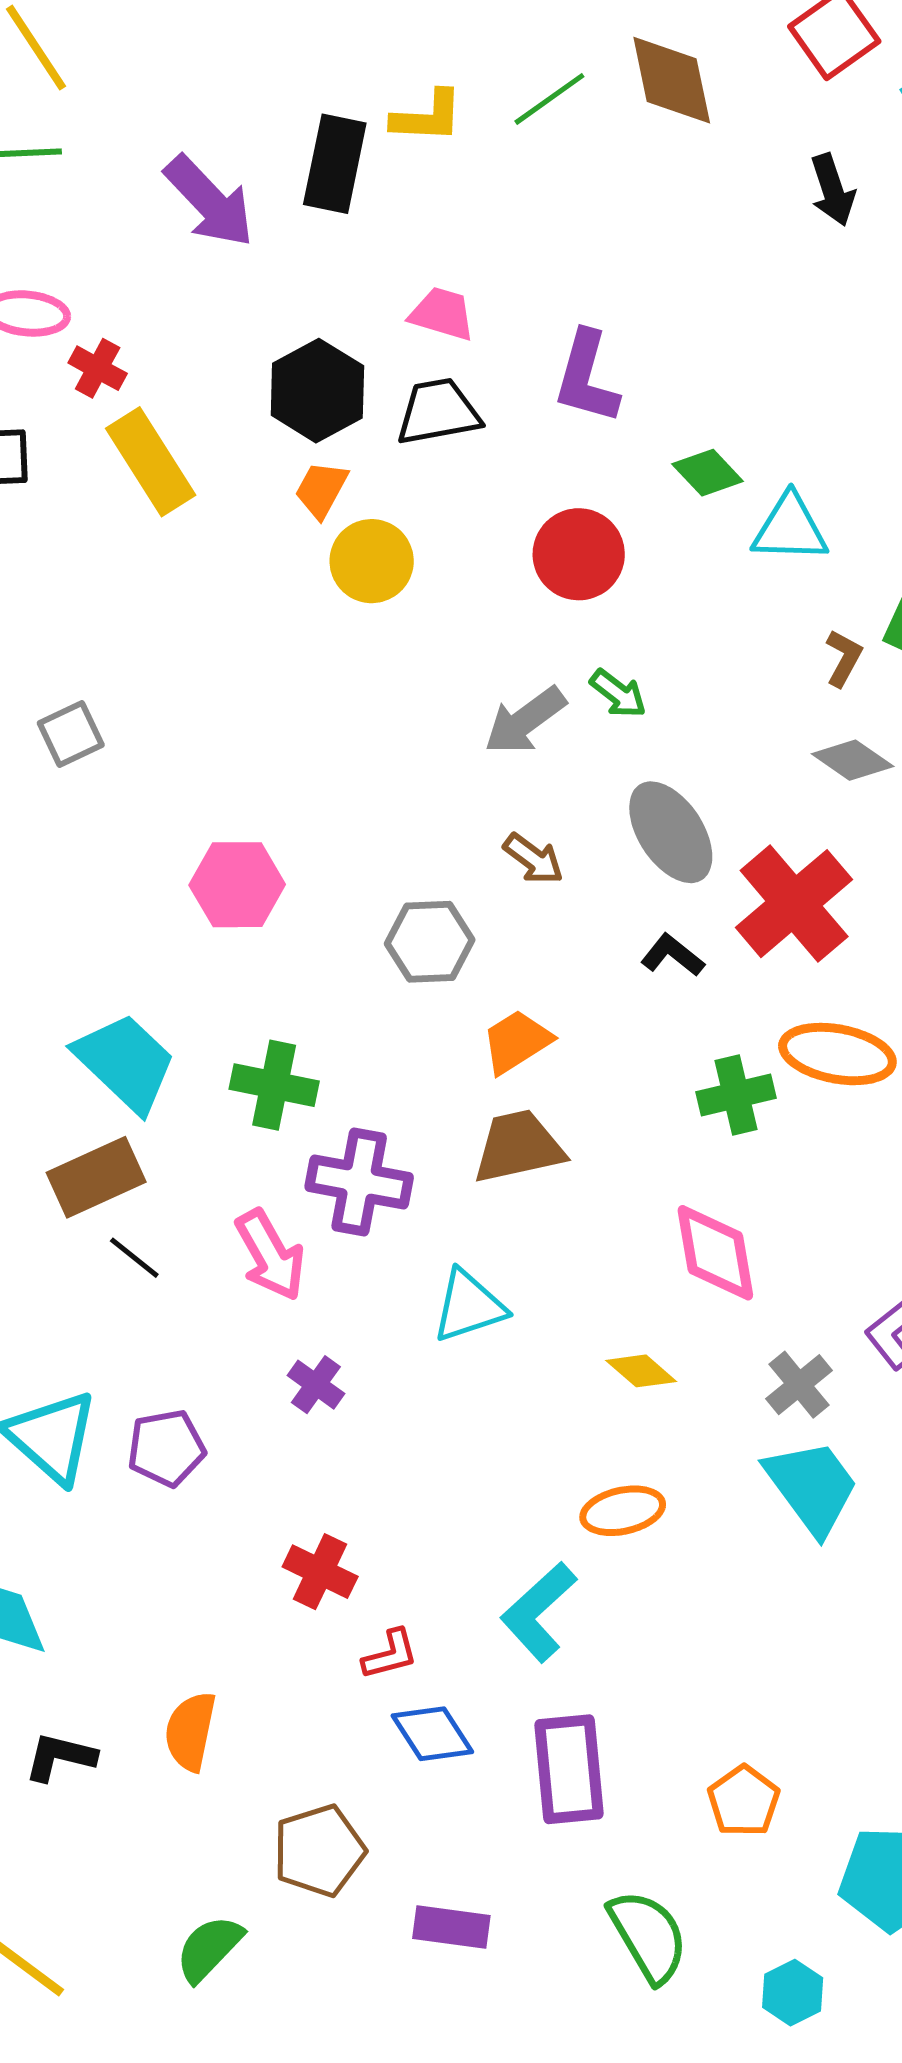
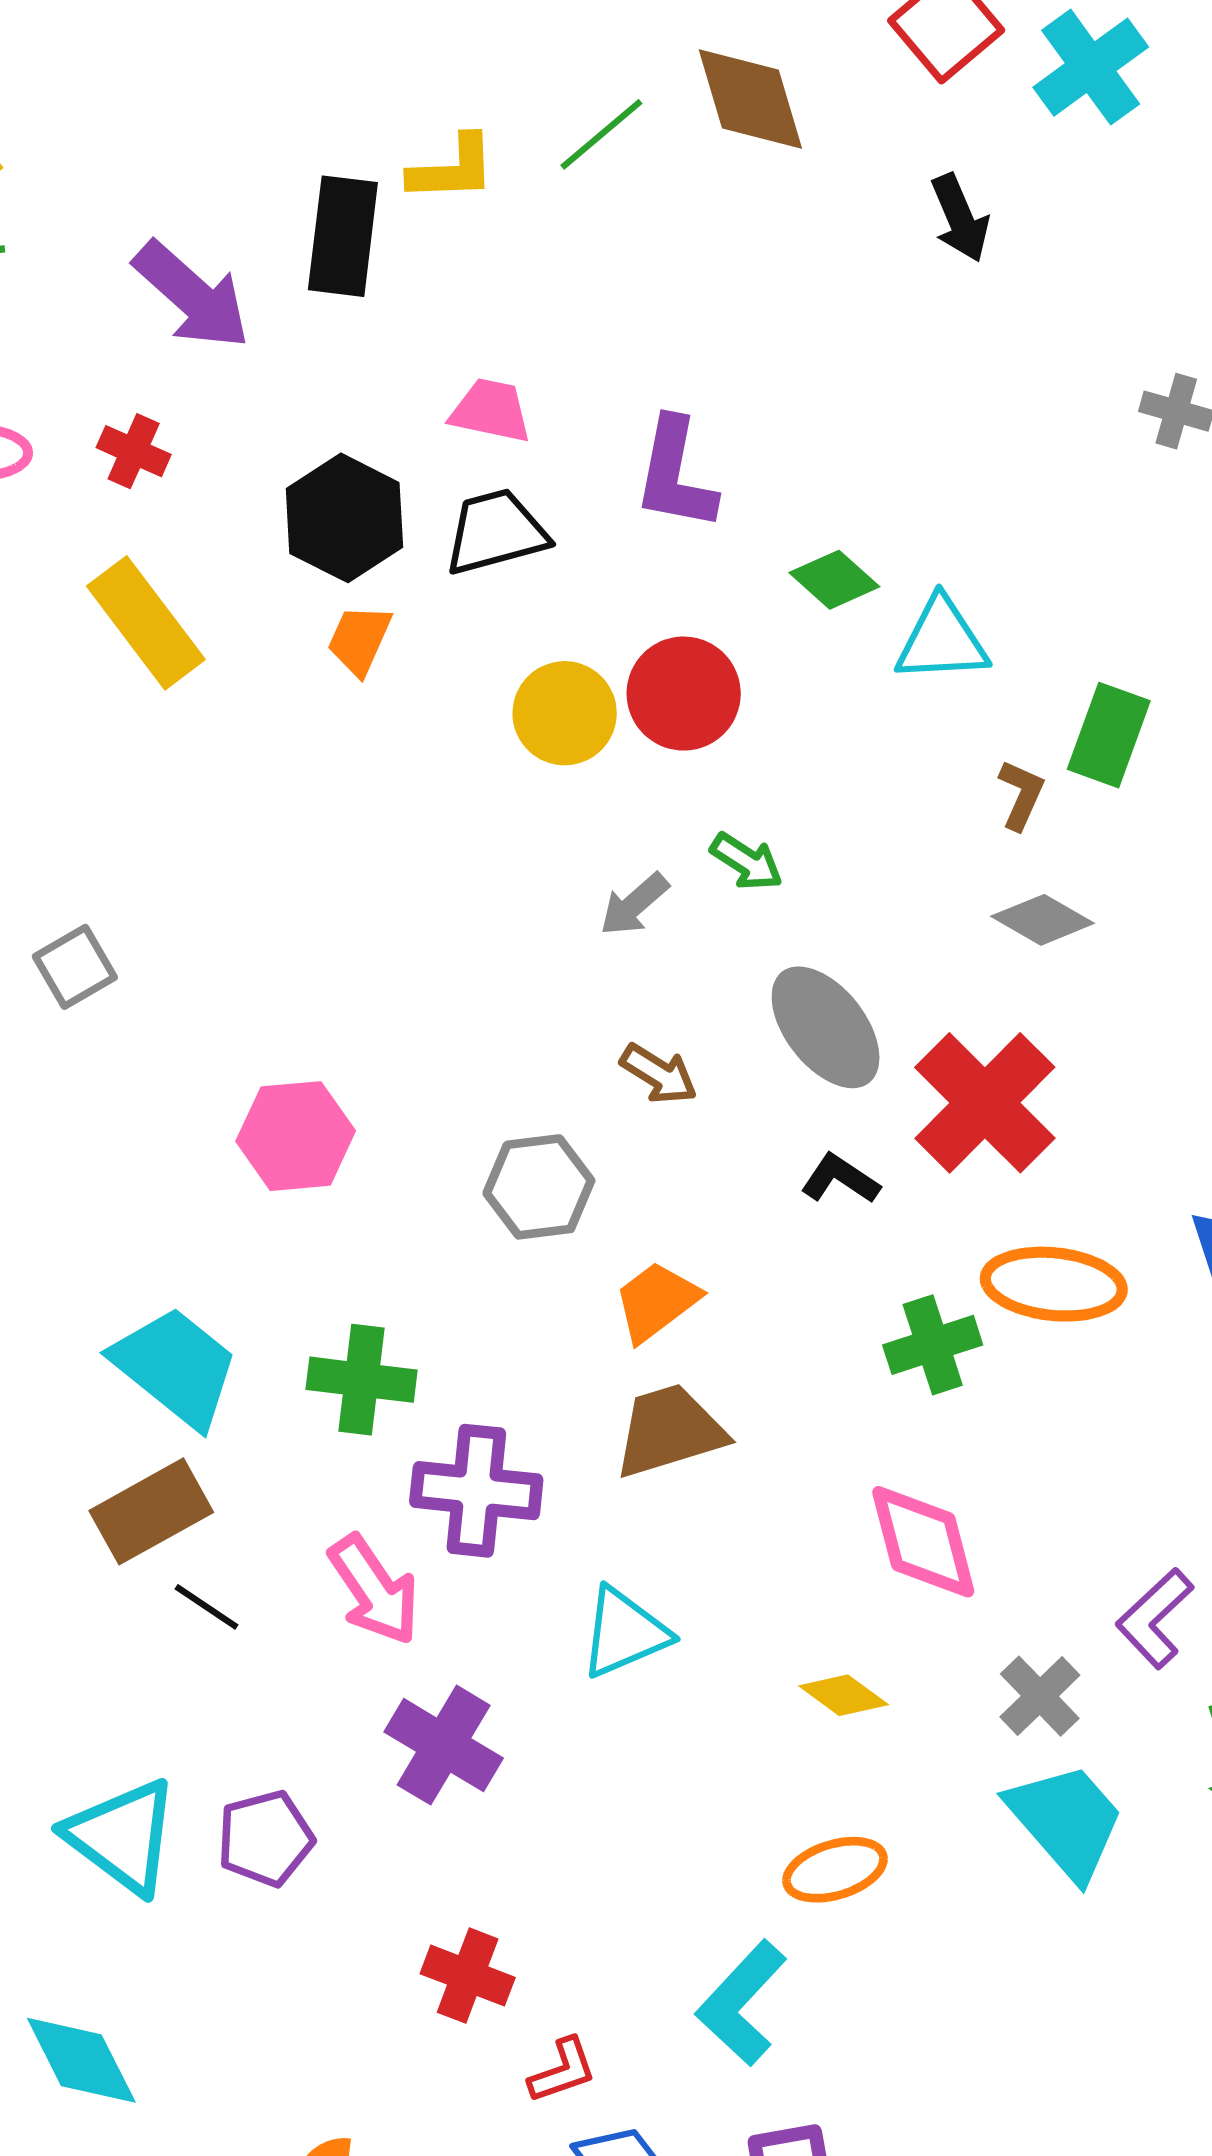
red cross: (98, 368) -> (134, 451), moved
yellow circle: (372, 561) -> (565, 713), moved
gray arrow: (525, 721) -> (634, 904), size x0.7
purple cross: (316, 1385) -> (444, 1745), size x1.6

